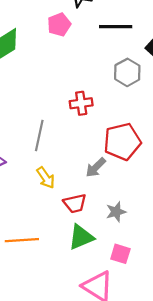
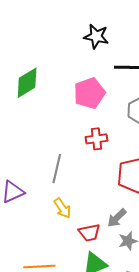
pink pentagon: (59, 25) -> (89, 93), moved, size x1.4
gray arrow: (96, 167) -> (117, 218), moved

